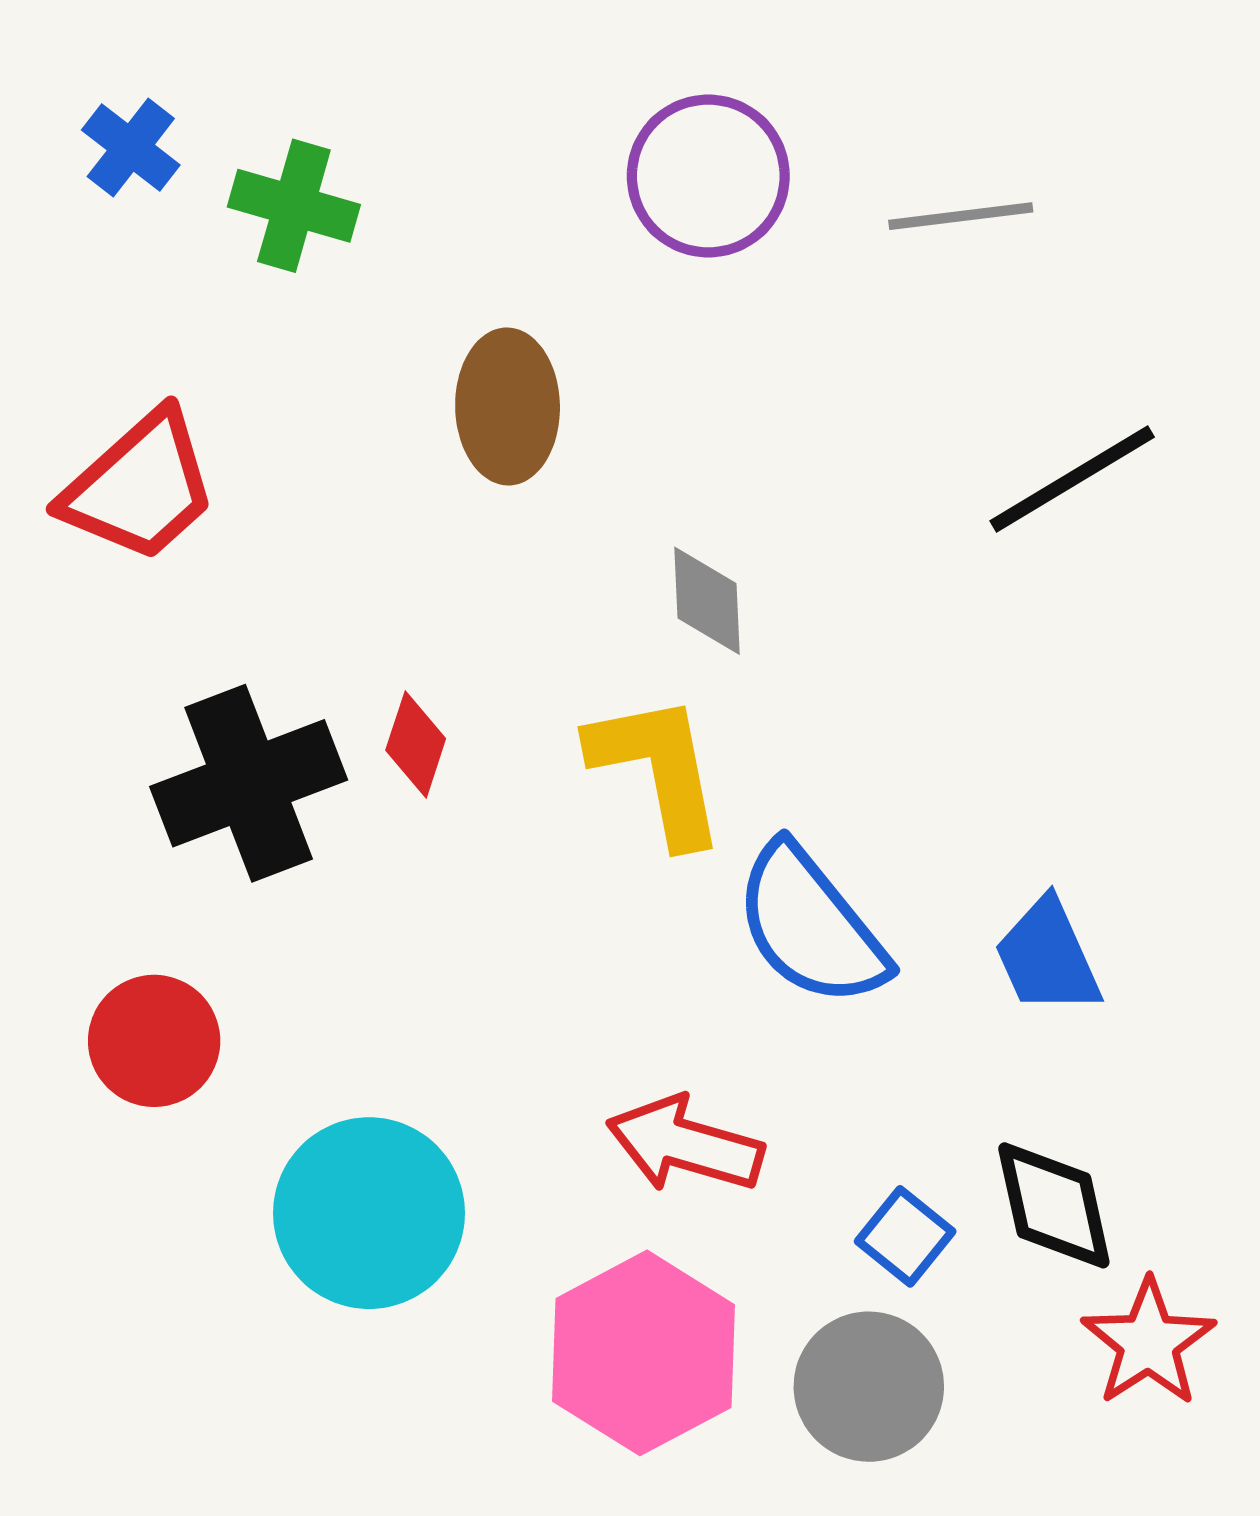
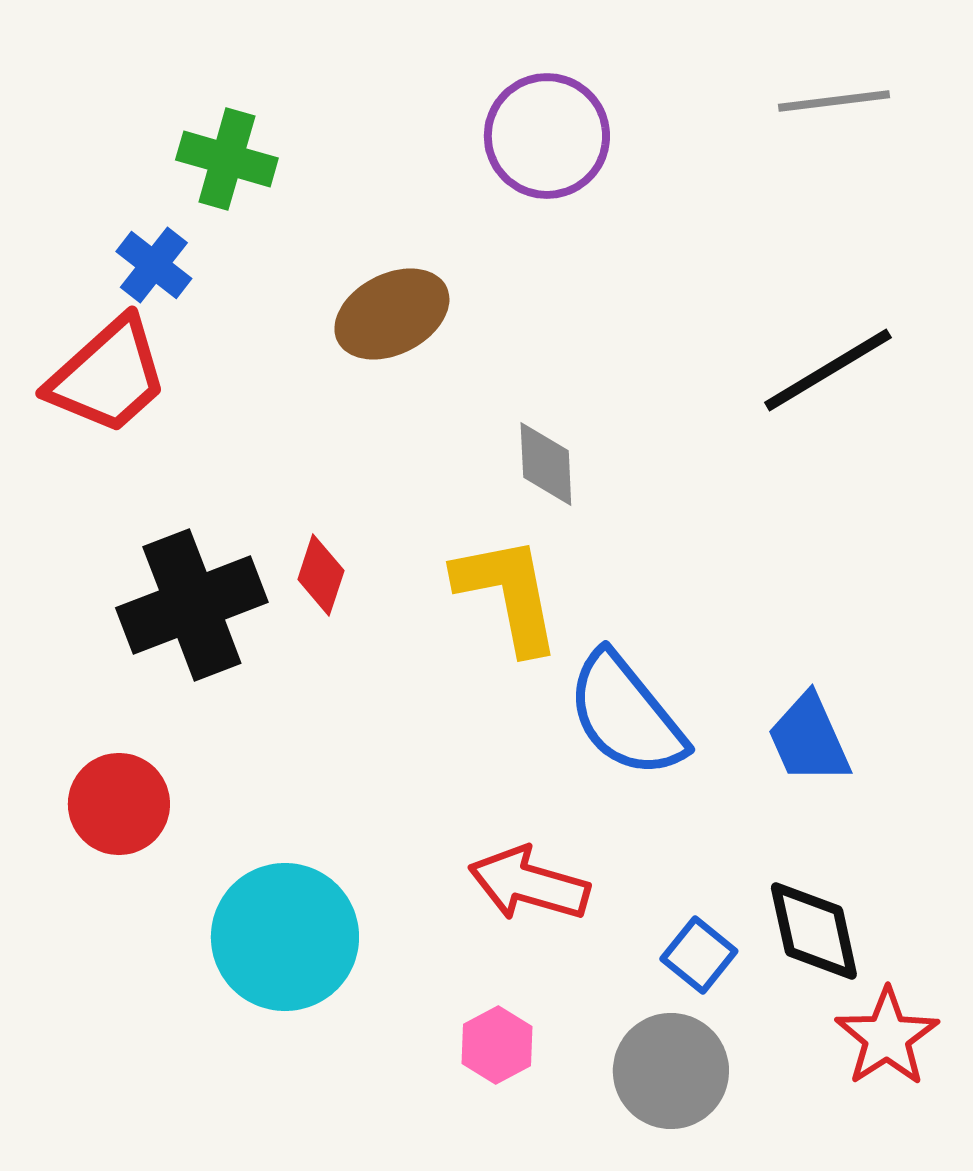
blue cross: (131, 148) -> (154, 265), moved
gray line: (961, 216) -> (834, 101), moved
brown ellipse: (508, 406) -> (392, 314), turned 64
pink hexagon: (644, 1353) -> (497, 1045), size x0.5

